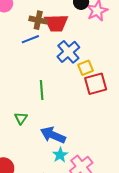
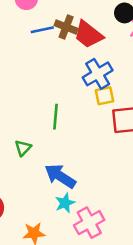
red trapezoid: (56, 23) -> (88, 35), turned 30
blue line: (30, 39) -> (42, 30), moved
yellow square: (86, 68) -> (105, 96), moved

